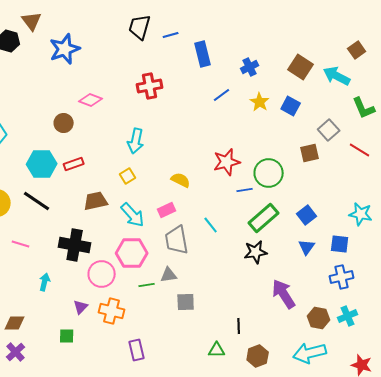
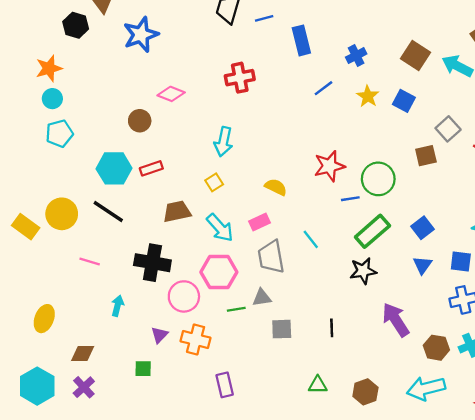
black line: (239, 326) -> (332, 328), moved

